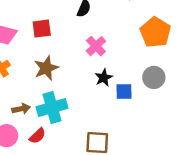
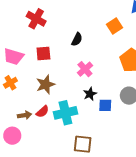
cyan cross: (52, 108) -> (65, 113), moved
red semicircle: (37, 136) -> (42, 112), moved

